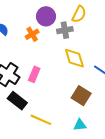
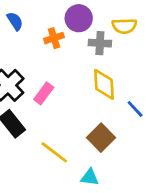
yellow semicircle: (79, 14) -> (124, 26), turned 48
yellow line: (41, 120) -> (54, 152), moved

